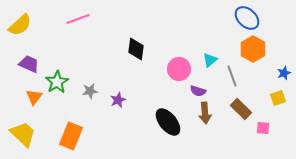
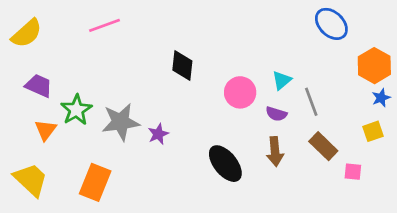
orange hexagon: (253, 49) -> (374, 66), moved
gray star: (90, 91) -> (121, 122), size x1.8
purple semicircle: (198, 91) -> (276, 114), moved

